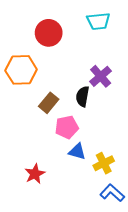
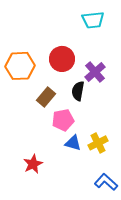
red circle: (49, 33) -> (62, 59), moved
yellow cross: (104, 163) -> (98, 143), moved

